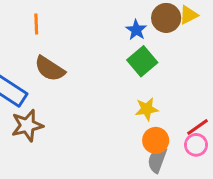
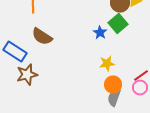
blue star: (136, 30) -> (100, 33), moved
green square: (142, 61) -> (118, 24), moved

